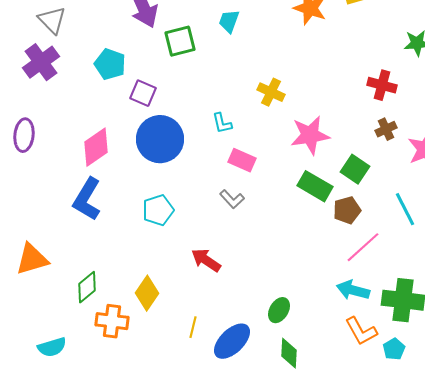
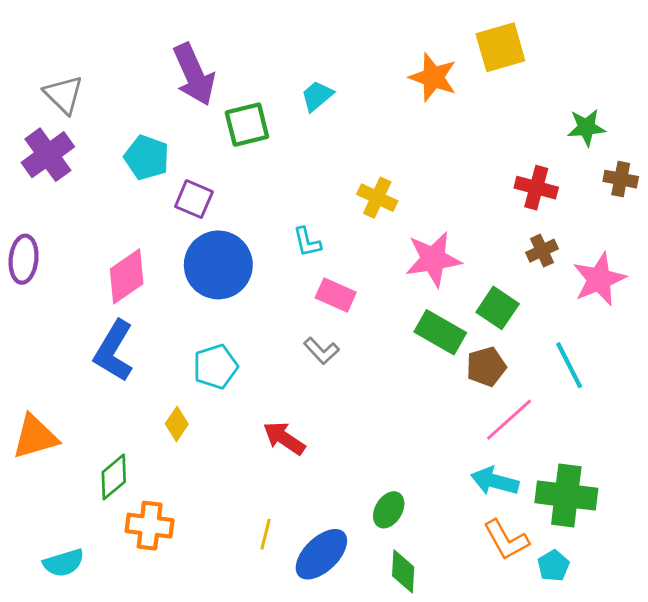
cyan trapezoid: (229, 21) -> (317, 96), turned 30
yellow diamond: (147, 293) -> (177, 424), moved, size x0.7

